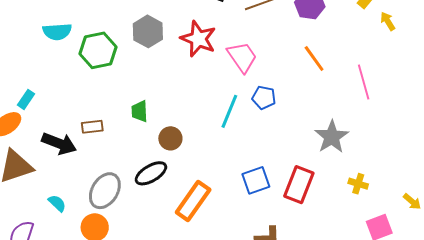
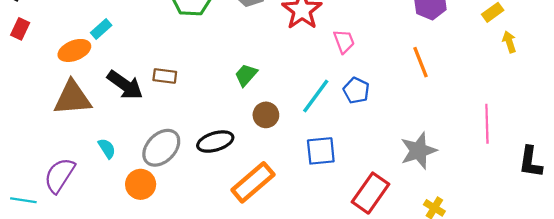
pink trapezoid: (242, 57) -> (344, 41), size x0.7
pink line: (364, 82) -> (487, 124), moved
green trapezoid: (140, 111) -> (246, 75), moved, turned 30
brown circle: (170, 138) -> (266, 115), moved
blue square: (256, 180) -> (321, 151), moved

